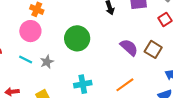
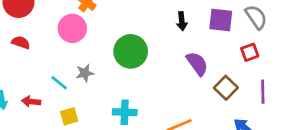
purple semicircle: (129, 47) -> (197, 64), moved
cyan line: (26, 59) -> (59, 83), moved

